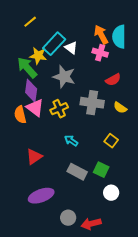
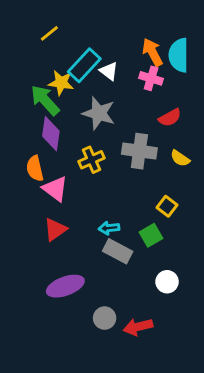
pink triangle: (35, 108) -> (55, 189), moved
cyan arrow: (71, 141) -> (109, 228), moved, turned -40
green square: (101, 170) -> (151, 235), moved, turned 35

